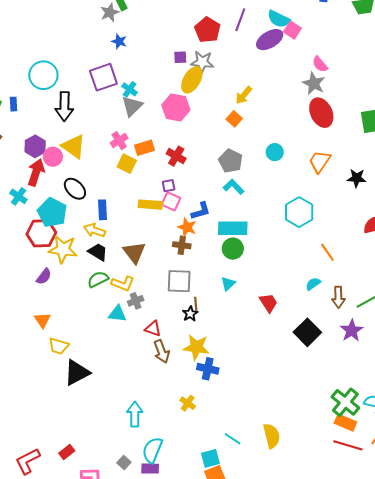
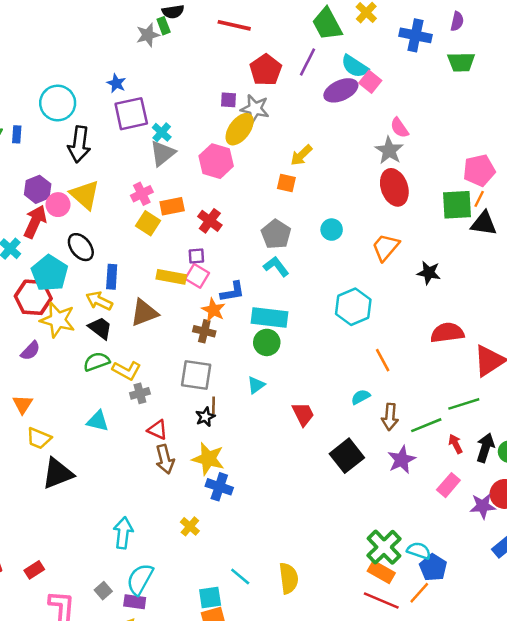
blue star: (119, 41) -> (116, 83), moved
orange square: (234, 119) -> (286, 183), turned -35
brown triangle: (134, 253) -> (144, 313), moved, turned 40
cyan triangle: (117, 314) -> (98, 421), moved

